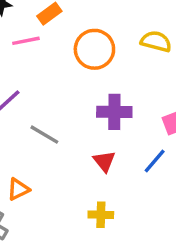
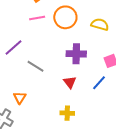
pink line: (26, 41) -> (37, 18), moved
yellow semicircle: (156, 41) -> (100, 24), moved
orange triangle: (18, 189) -> (20, 98), turned -32

